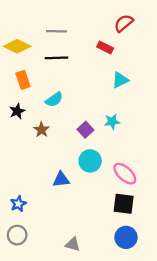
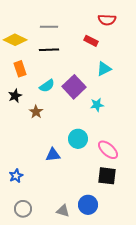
red semicircle: (124, 23) -> (107, 20), turned -138
purple square: (85, 130) -> (74, 87), moved, size x1.6
gray circle: (17, 235) -> (23, 209), moved
blue circle: (126, 237) -> (88, 205), moved

